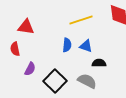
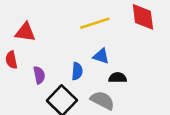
blue semicircle: (67, 45) -> (77, 71), moved
purple semicircle: (30, 69) -> (39, 75), moved, turned -40

